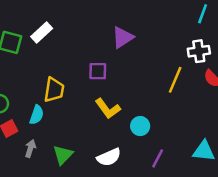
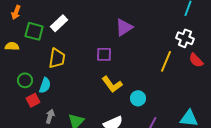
white cross: (199, 51) -> (185, 38), turned 30
yellow trapezoid: (54, 90) -> (57, 58), moved
cyan semicircle: (37, 115) -> (45, 85), moved

